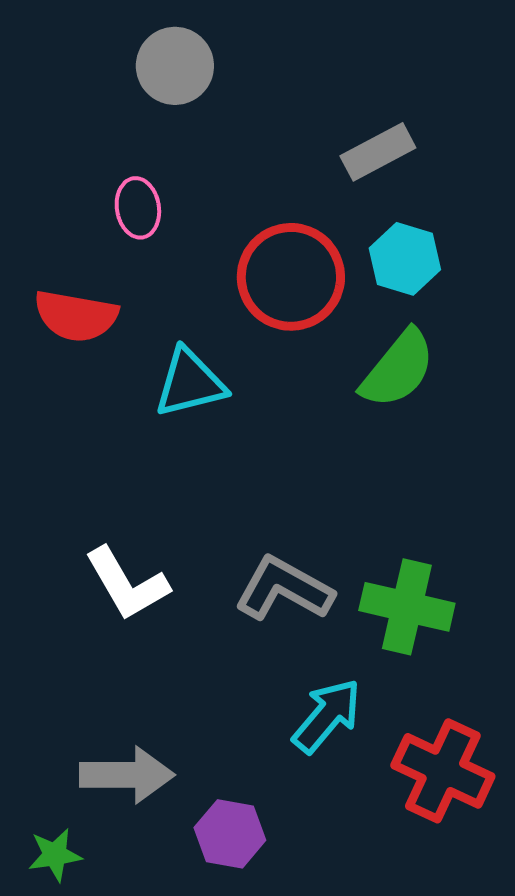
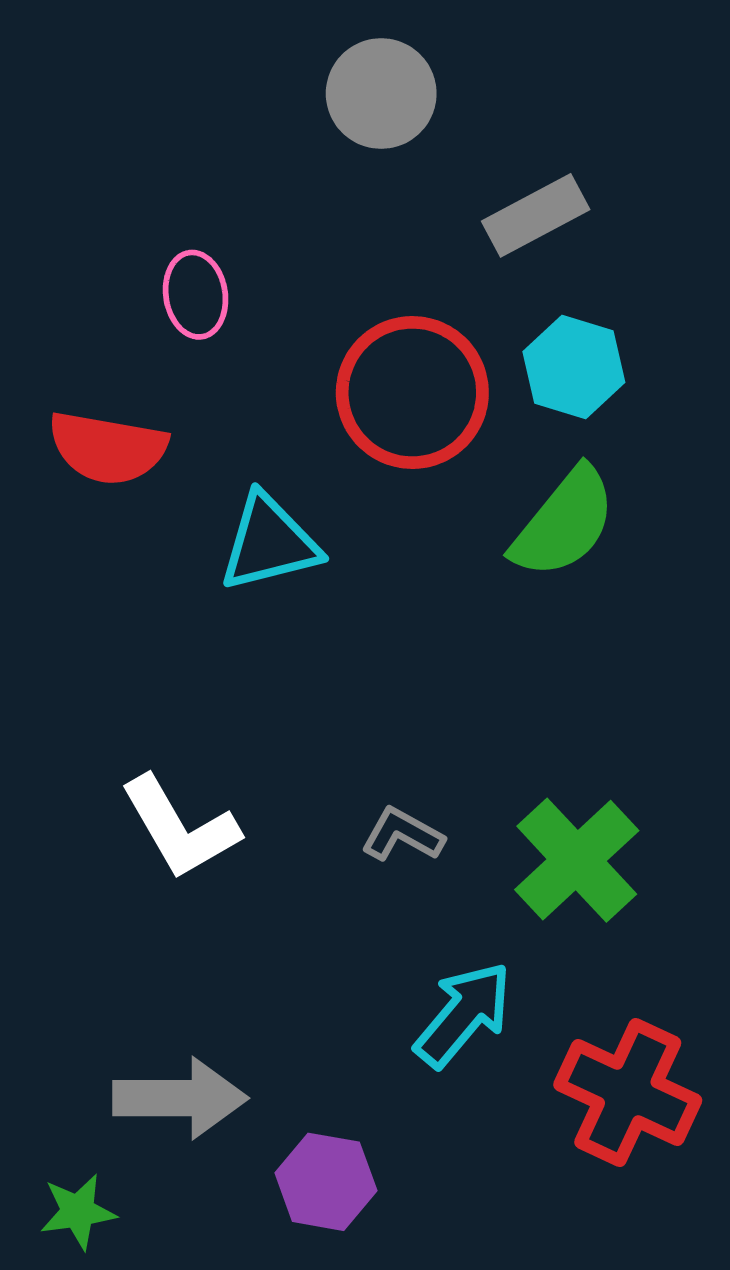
gray circle: (175, 66) -> (381, 94), moved
gray L-shape: (284, 589) -> (402, 835), size x0.6
green cross: (407, 607) -> (577, 860), turned 34

